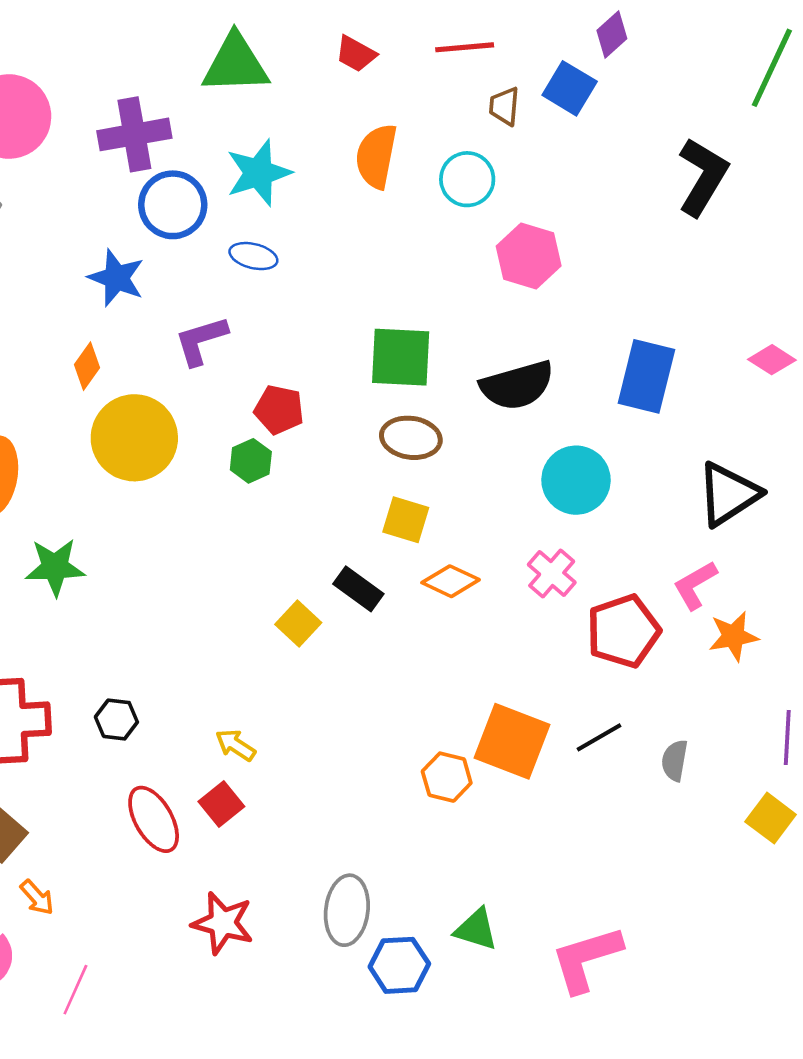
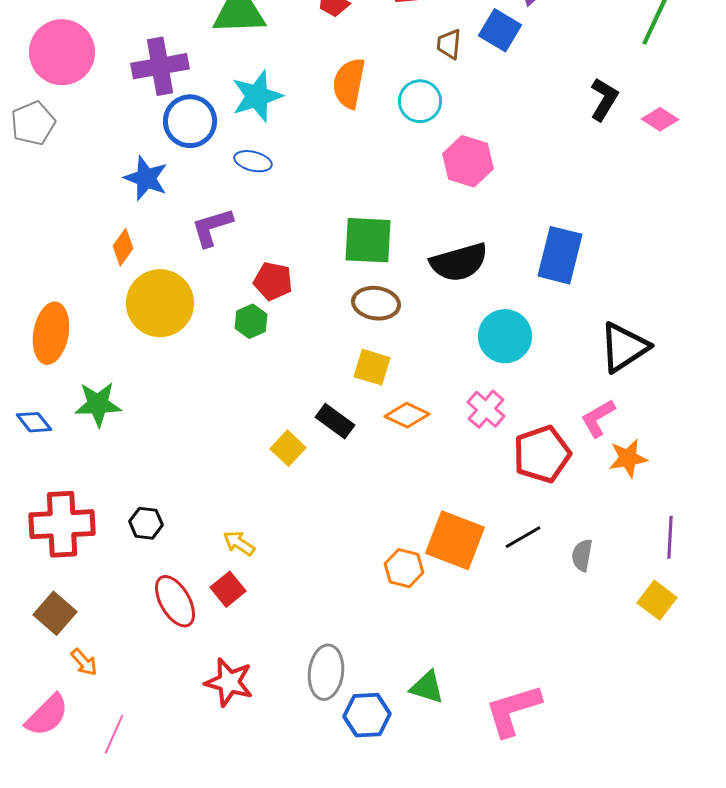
black L-shape: (703, 177) -> (604, 99), size x0.7
pink diamond: (772, 360) -> (660, 119), moved

